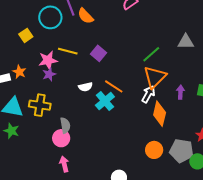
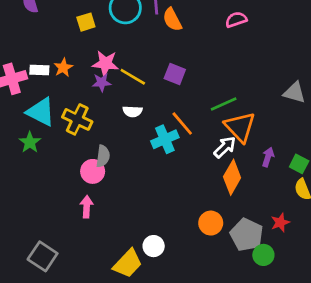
yellow line: (68, 51) -> (133, 77), moved
purple square: (98, 53) -> (175, 74), turned -35
green line: (151, 54) -> (224, 104), moved
orange triangle: (155, 77) -> (240, 127), turned -45
white semicircle: (86, 87) -> (132, 111), moved

